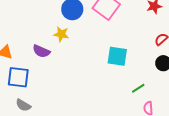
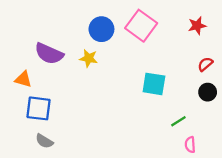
purple semicircle: (41, 51) -> (49, 54), moved, size x1.4

